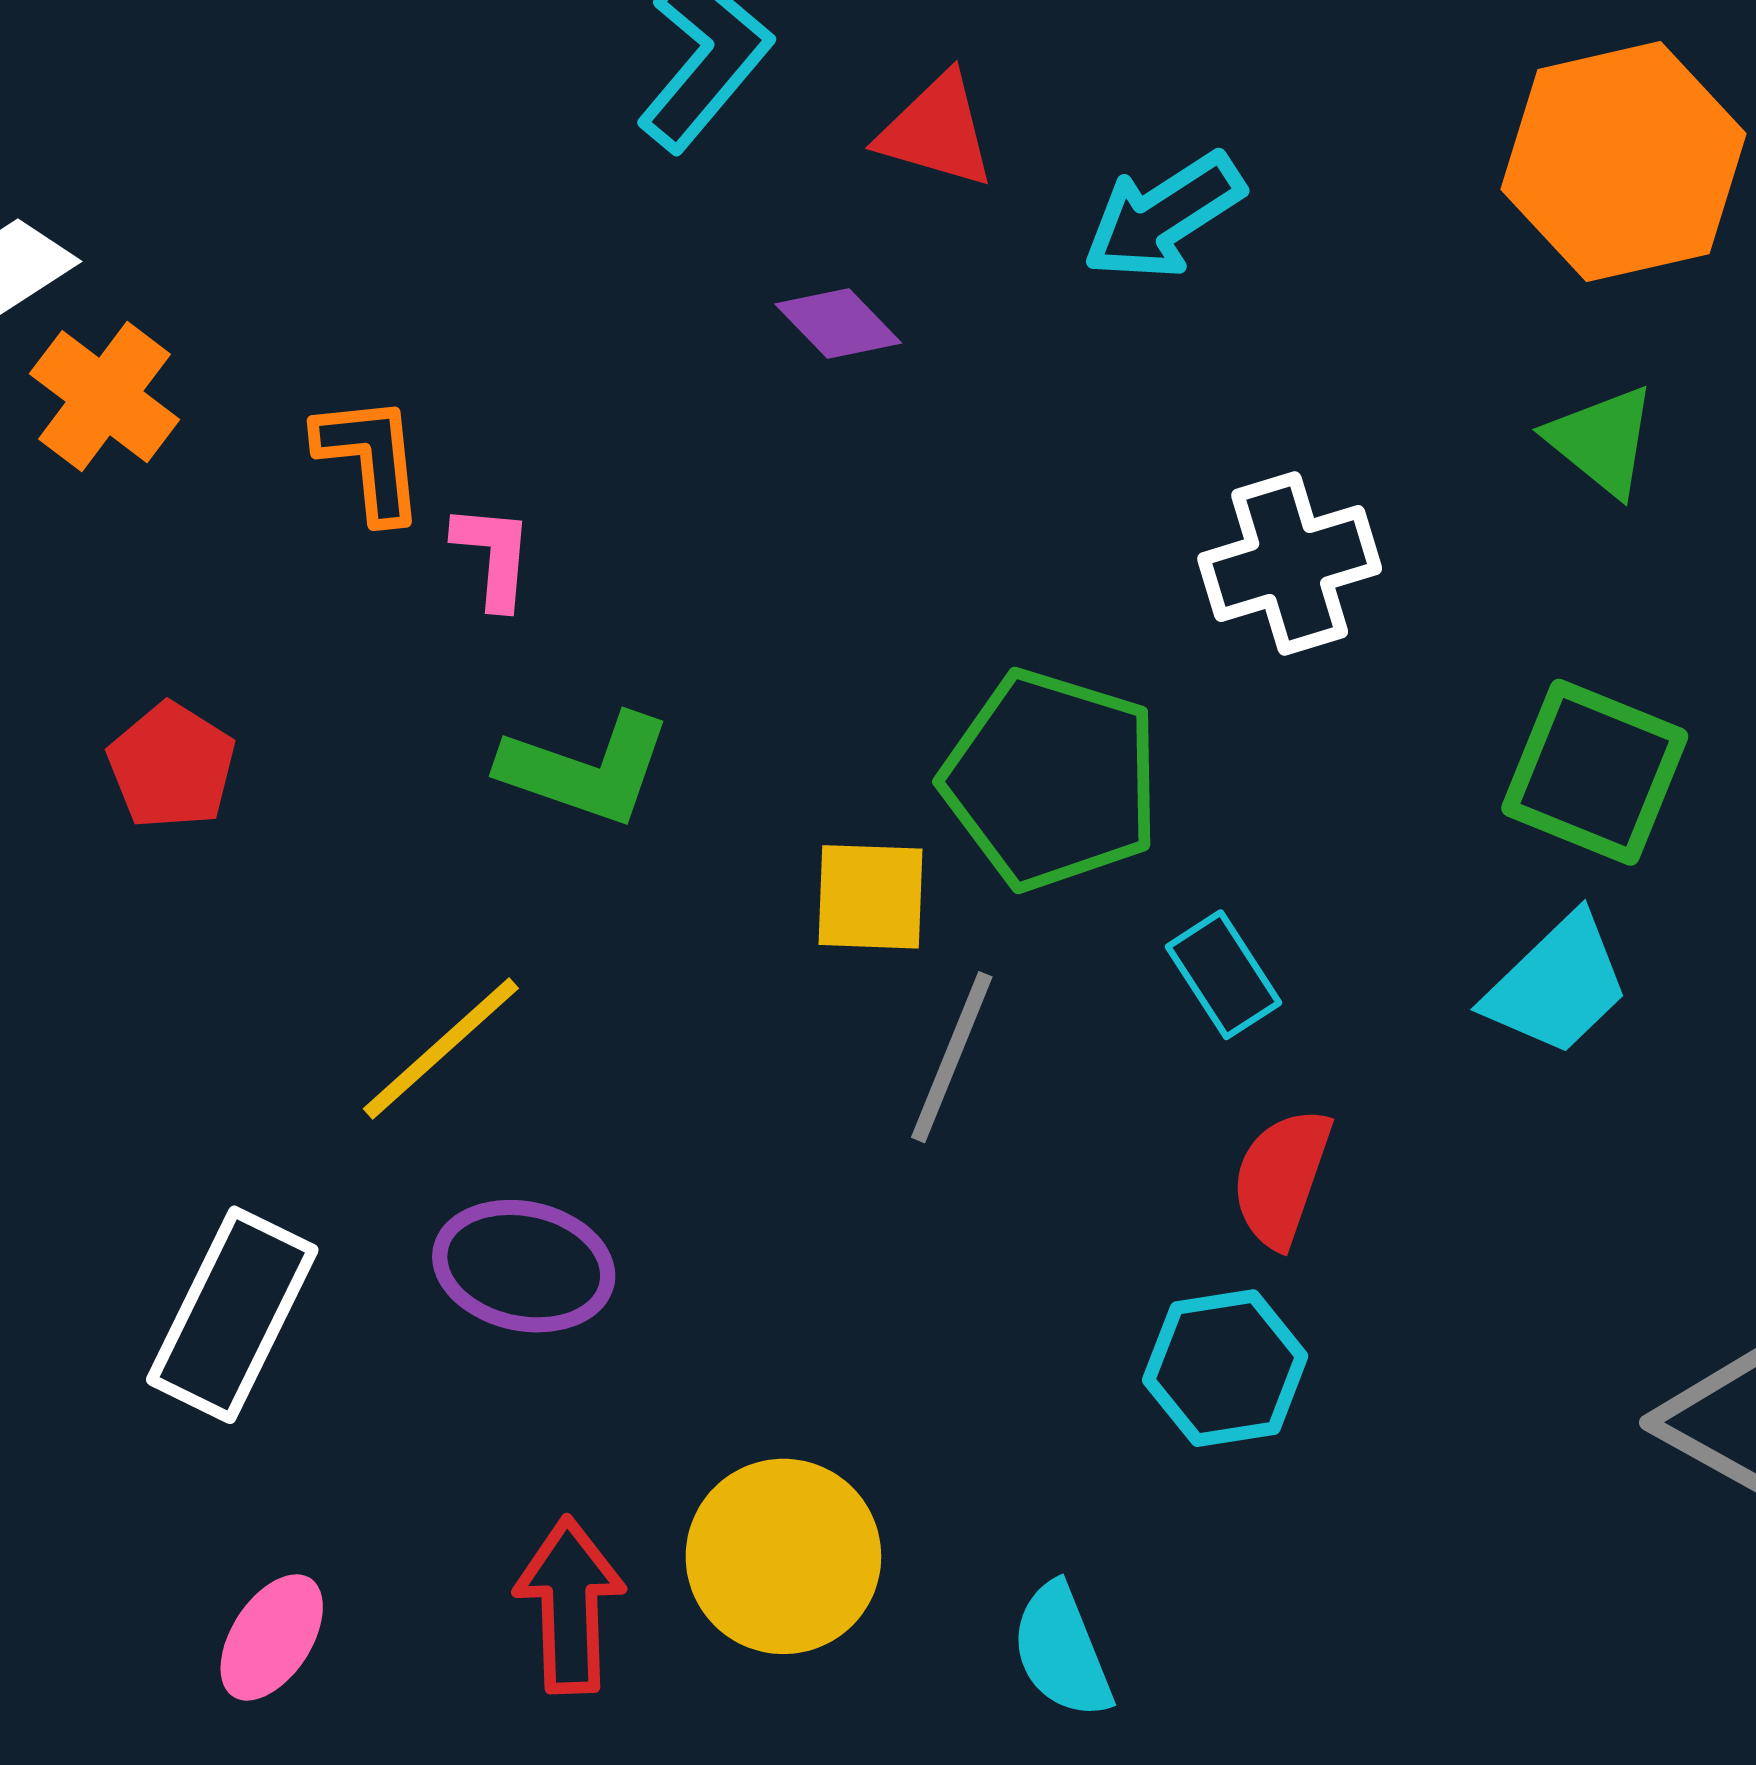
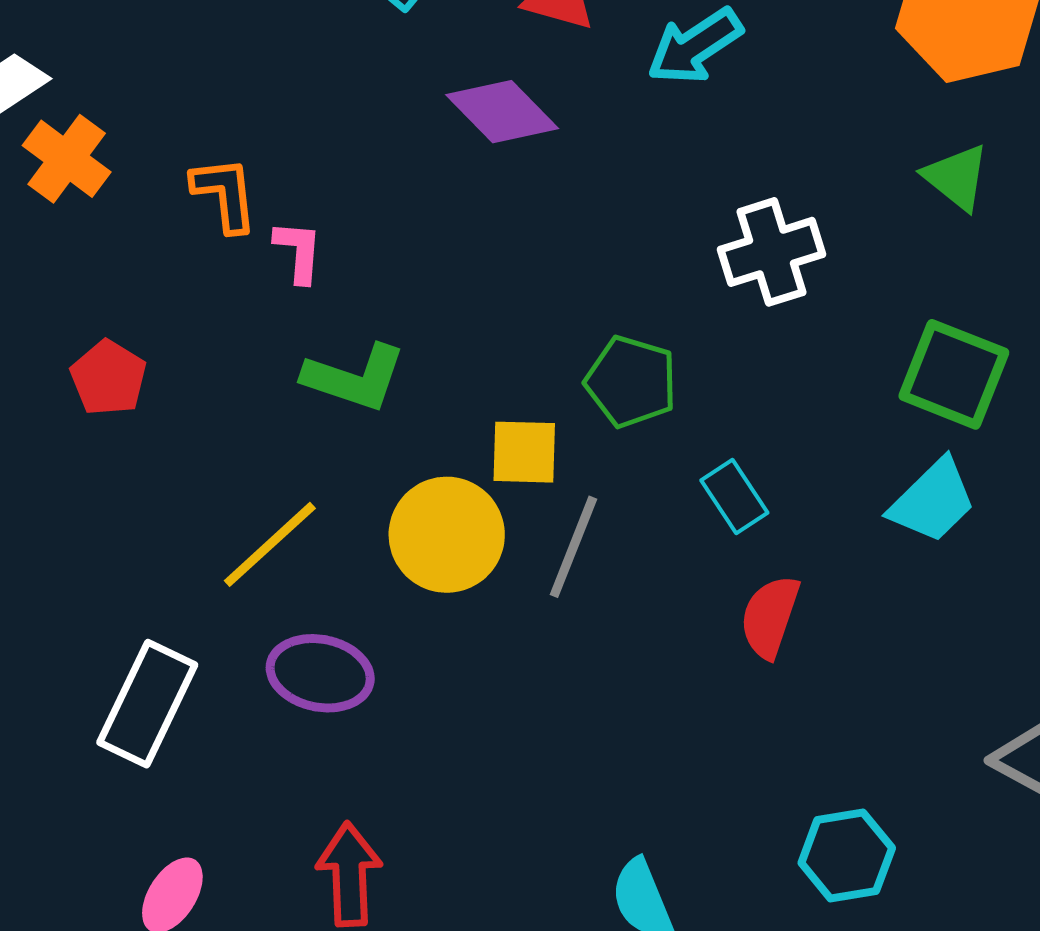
purple diamond: (838, 323) -> (502, 112), size x1.5
green pentagon: (1051, 780) -> (631, 382), size x0.7
cyan hexagon: (1225, 1368) -> (847, 856), moved
yellow circle: (783, 1556) -> (447, 535), moved

